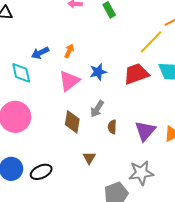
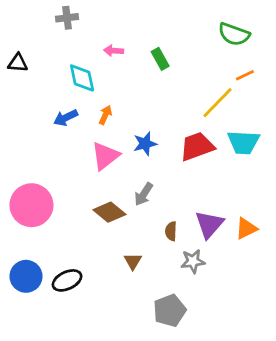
cyan diamond: (21, 73) -> (82, 78), moved
brown diamond: (72, 122) -> (109, 212), turned -60
brown semicircle: (112, 127) -> (171, 231), moved
gray star: (141, 173) -> (193, 261), moved, size x0.7

